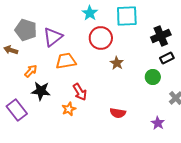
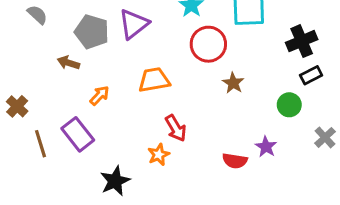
purple triangle: (53, 37) -> (134, 24), moved
black star: (41, 91) -> (115, 181), moved, turned -30
purple rectangle: (17, 110) -> (78, 134), moved
purple star: (158, 123) -> (266, 147), moved

